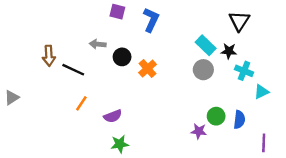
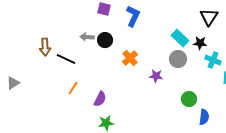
black circle: (122, 57) -> (105, 40), moved
purple semicircle: (113, 116) -> (100, 99), turned -42
blue semicircle: (239, 120) -> (204, 117), moved
purple star: (199, 131) -> (156, 76), moved

